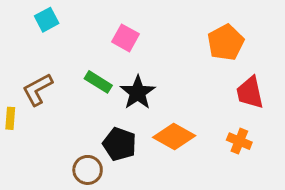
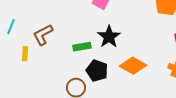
green rectangle: (98, 82) -> (82, 47), moved, turned -42

